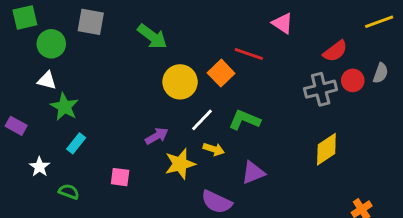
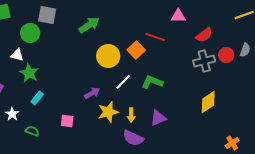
pink triangle: (283, 23) -> (178, 16), turned -35
green arrow: (152, 36) -> (89, 25), turned -70
green circle: (51, 44) -> (30, 33), moved
red semicircle: (335, 51) -> (204, 35), moved
yellow arrow: (214, 149) -> (131, 115), moved, turned 72

